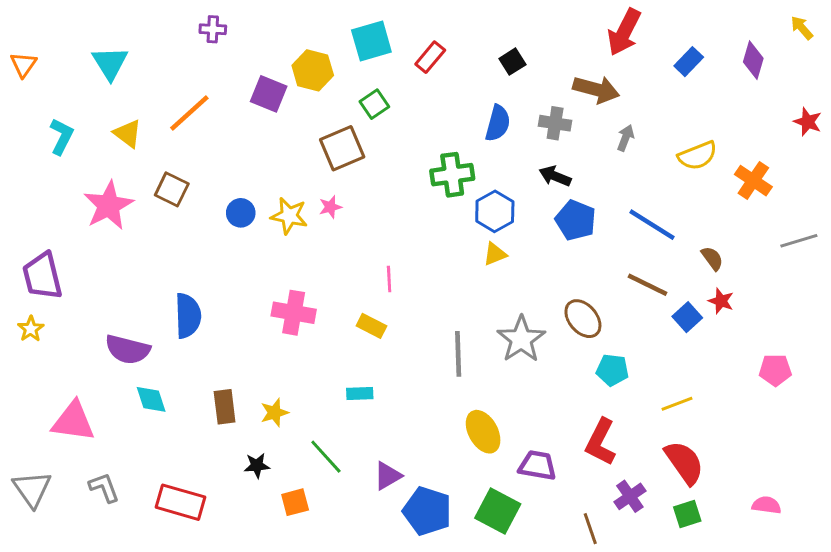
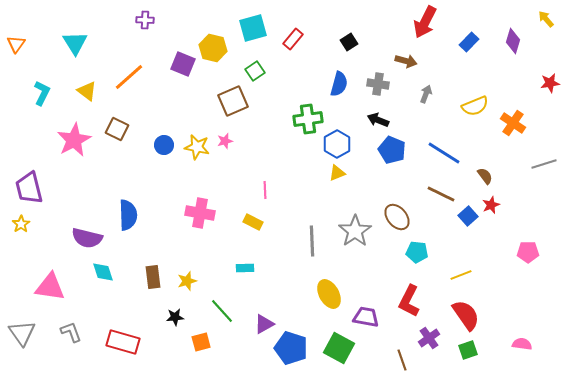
brown arrow: (596, 89) -> (406, 61), size x0.7
red star: (808, 122) -> (550, 83), turned -30
red star: (721, 301) -> (491, 205), turned 30

